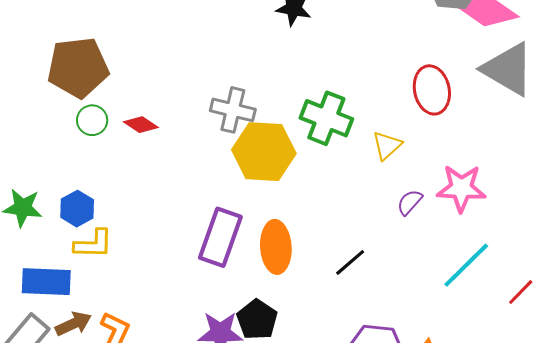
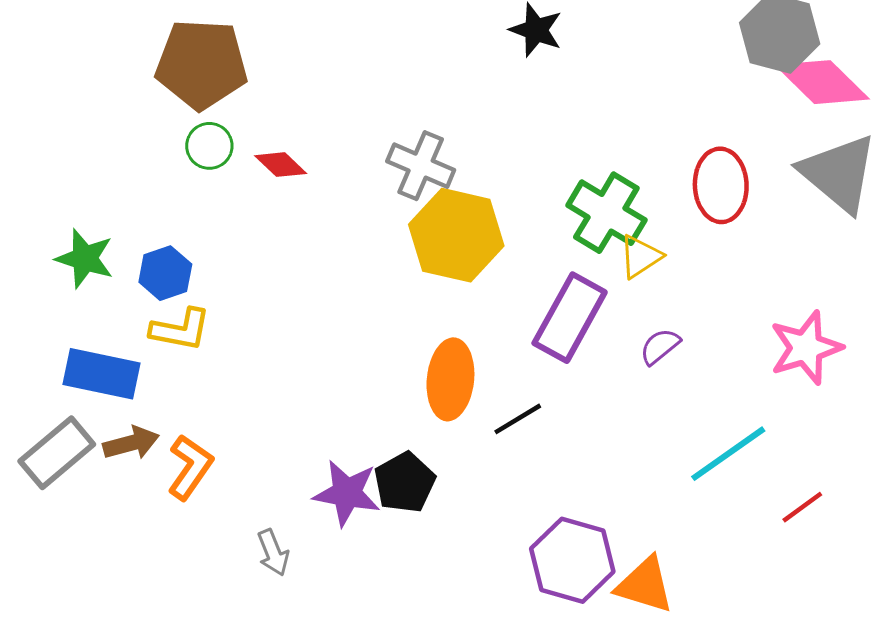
green cross: (326, 118) -> (606, 213), moved
pink star: (461, 188) -> (806, 348), moved, turned -30
purple rectangle: (220, 237) -> (570, 318), moved
black line: (350, 262) -> (518, 419), moved

